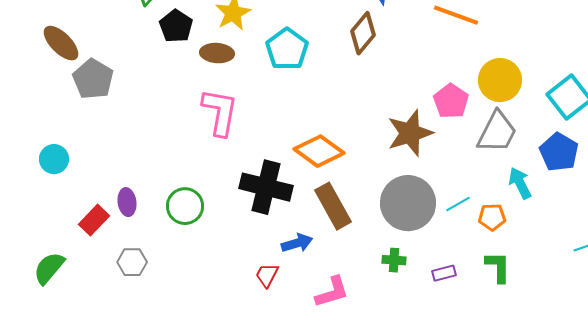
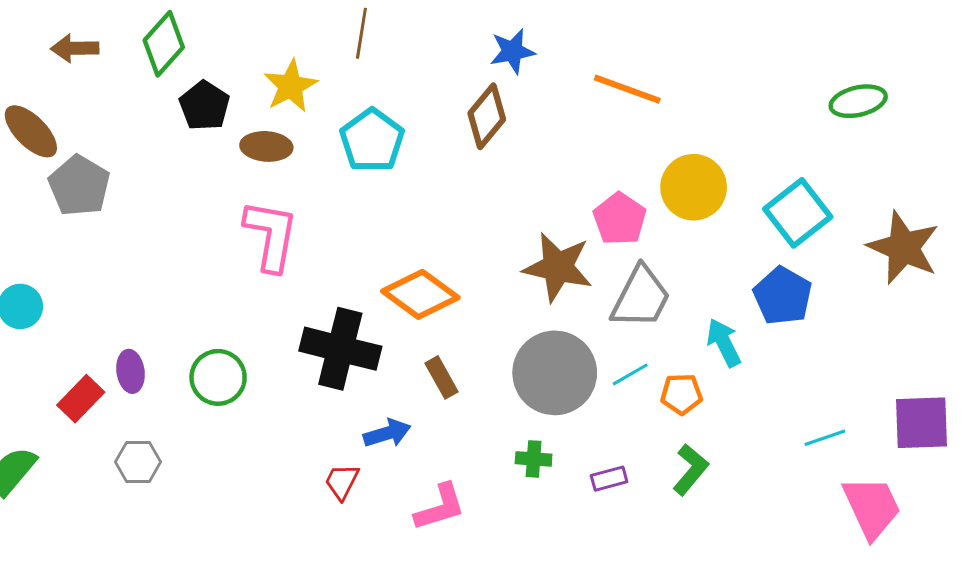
gray trapezoid: (497, 132) -> (641, 297), moved
brown star: (410, 133) -> (558, 267), turned 30
brown rectangle: (333, 206) -> (441, 377), size x0.6
green L-shape: (498, 267) -> (691, 469), turned 40

